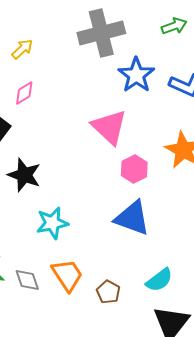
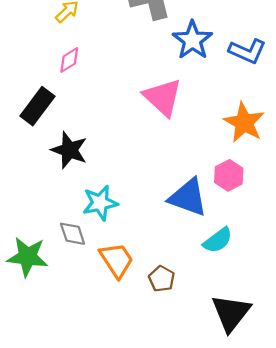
pink hexagon: (134, 169) -> (229, 175), moved
gray diamond: (27, 280) -> (73, 234), moved
cyan semicircle: (159, 280) -> (218, 240), moved

